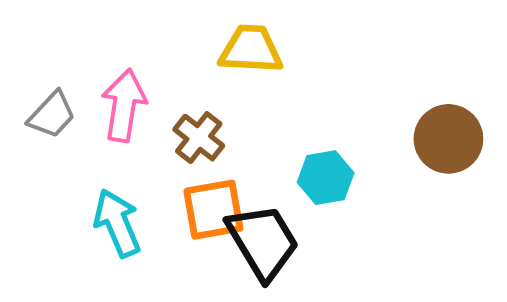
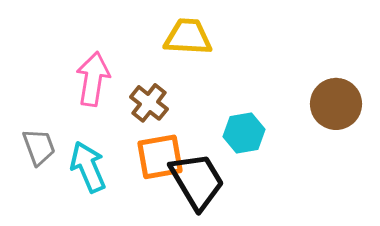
gray trapezoid: (52, 115) -> (39, 147), moved, turned -63

